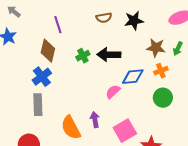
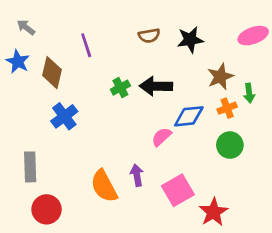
brown star: (156, 48) -> (220, 77), turned -30
green arrow: (178, 49) -> (249, 93), moved, turned -32
brown diamond: (48, 51) -> (52, 73), moved
gray rectangle: (38, 105) -> (30, 167), moved

